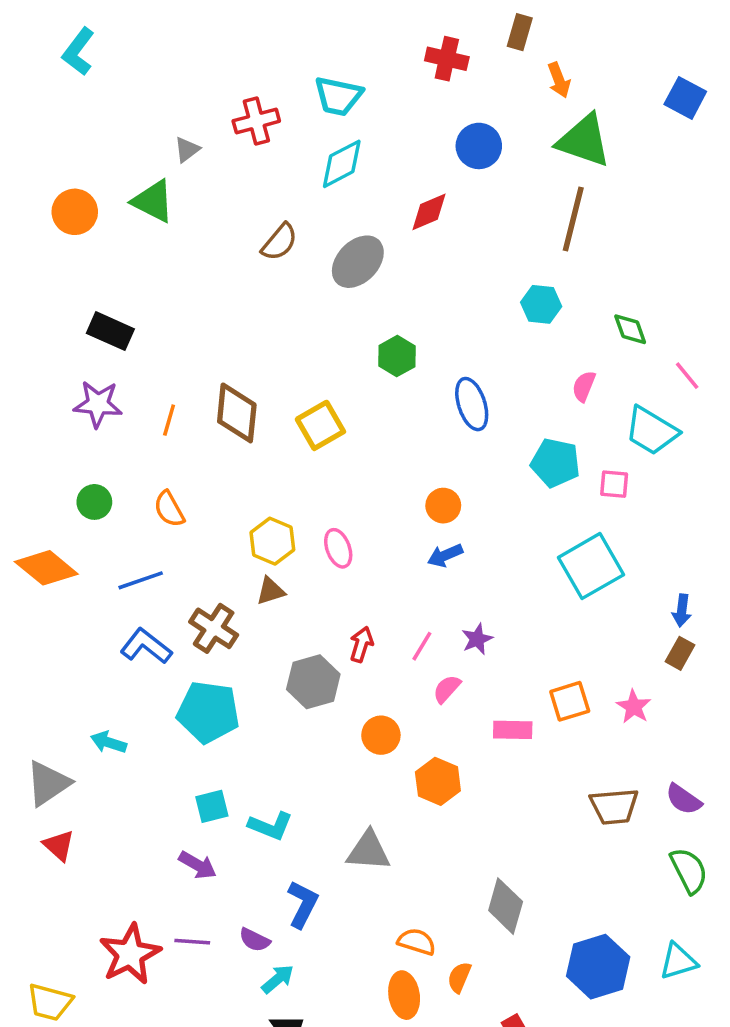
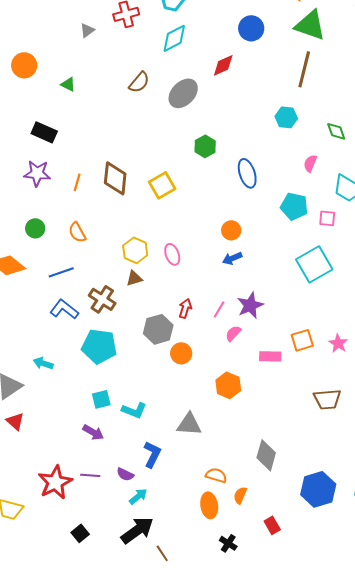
green triangle: (153, 201) -> (68, 84), moved, size x0.6
purple star: (477, 639) -> (250, 305), size x1.5
orange circle: (381, 735) -> (181, 353), moved

